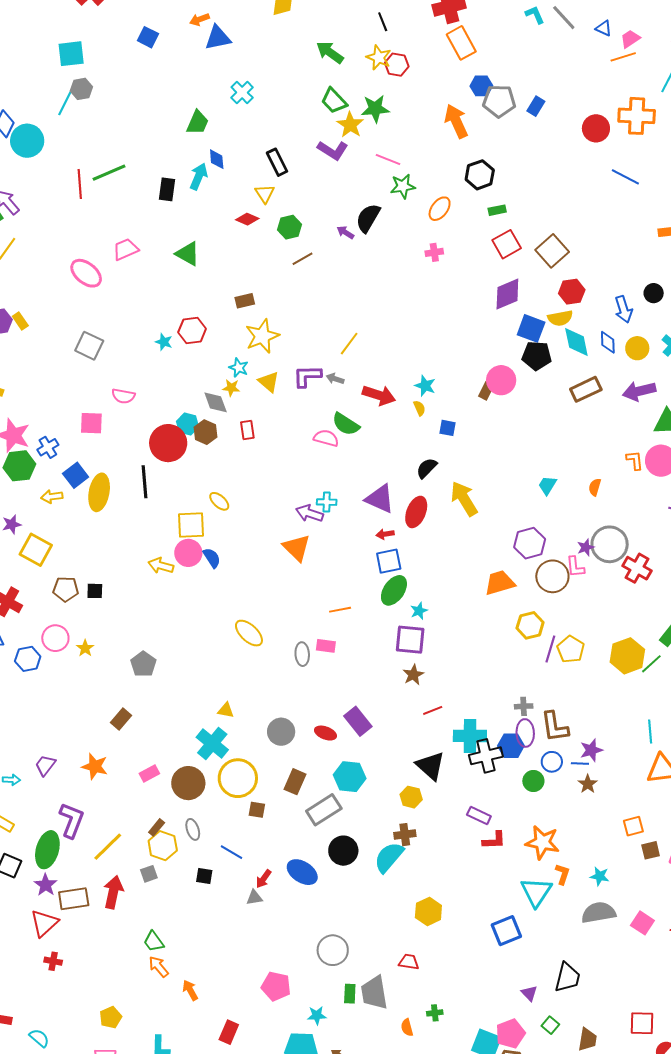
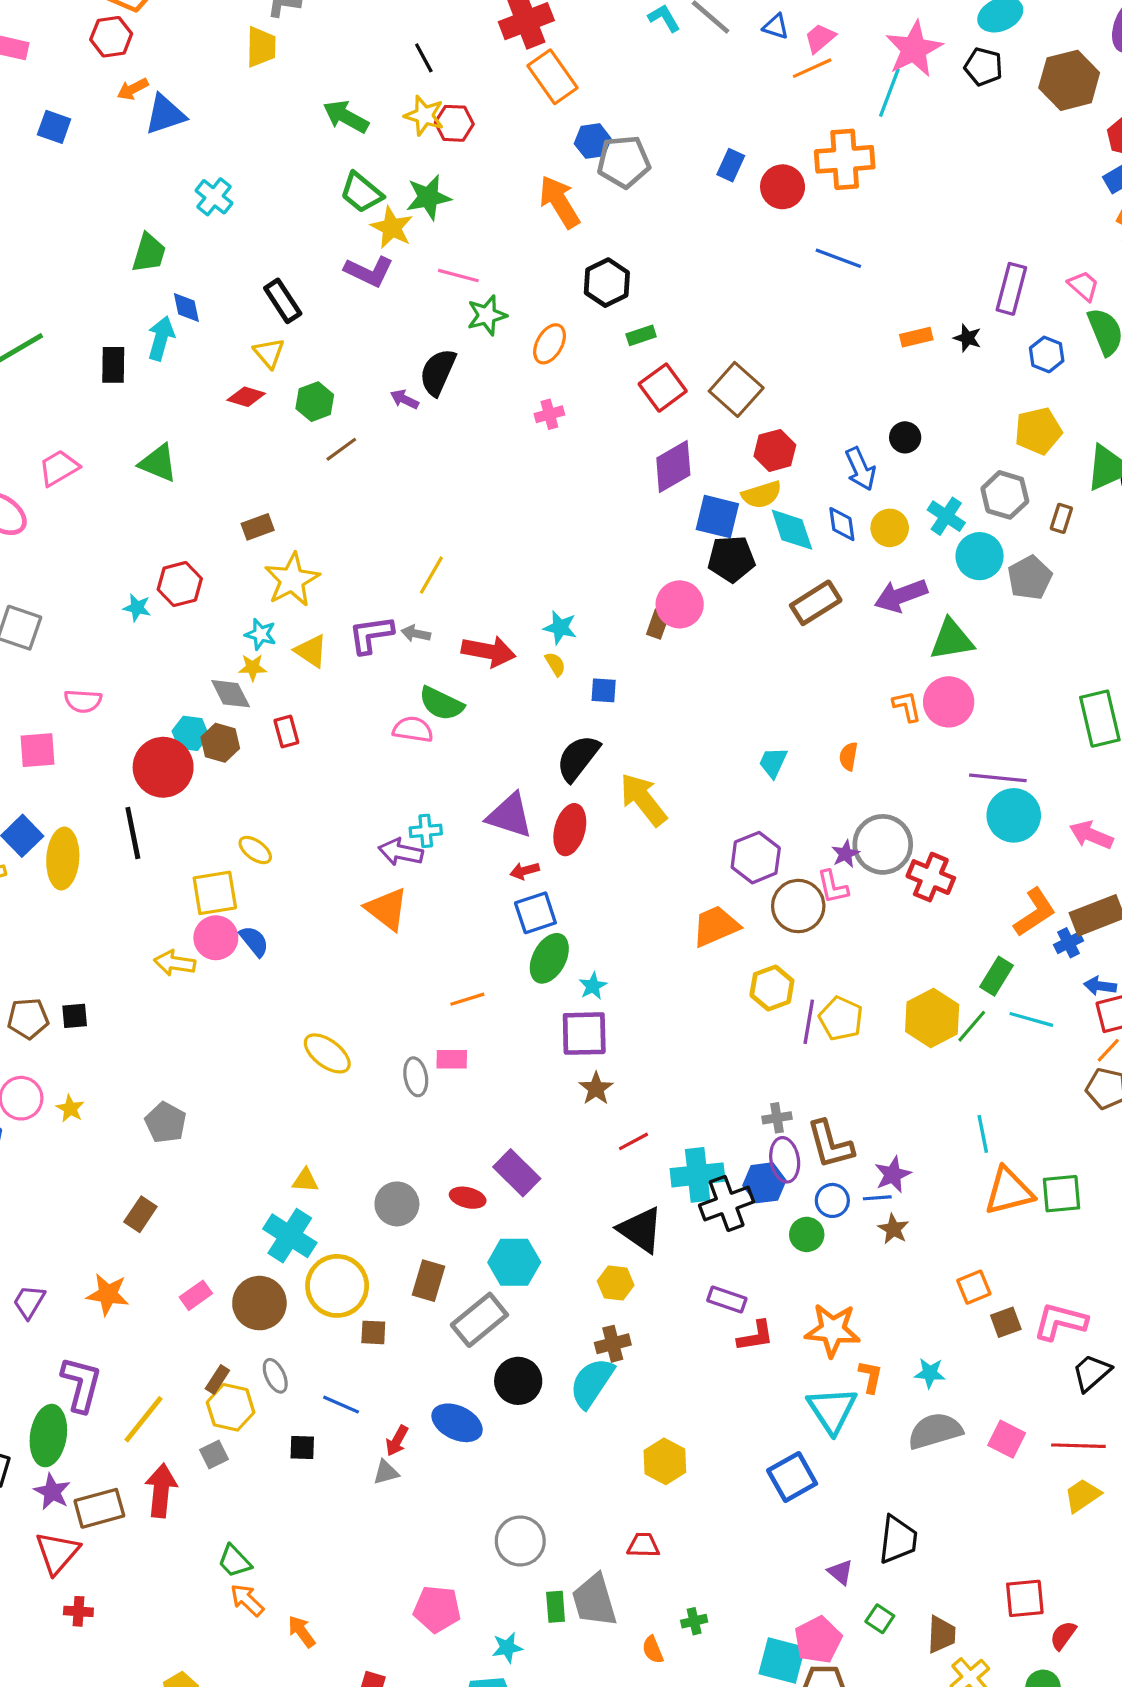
blue rectangle: (536, 106) -> (731, 165), moved
black semicircle: (427, 468) -> (578, 758), size x1.4

